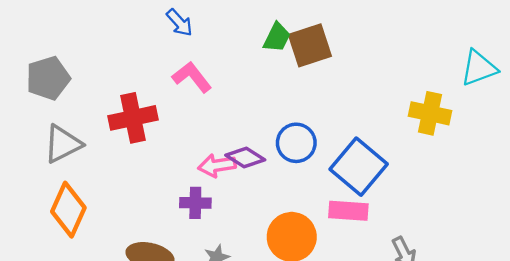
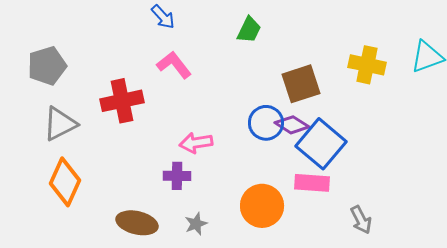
brown square: (310, 45) -> (301, 84), moved
yellow cross: (430, 113) -> (367, 65), moved
purple diamond: (245, 158) -> (292, 125), moved

